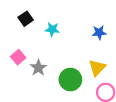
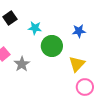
green circle: (70, 79) -> (52, 46), moved

